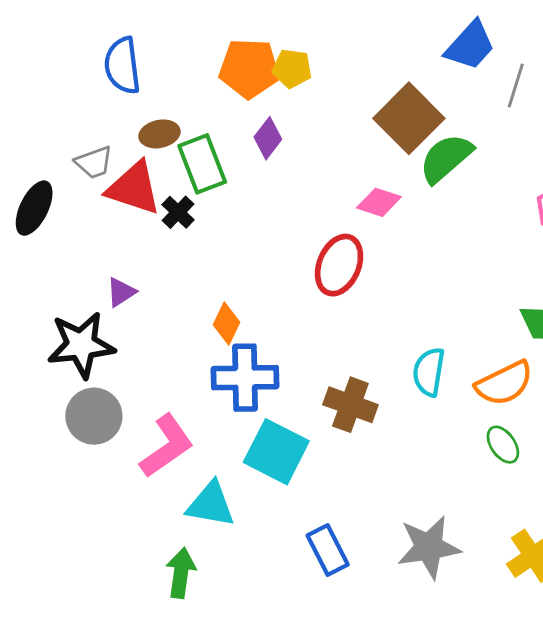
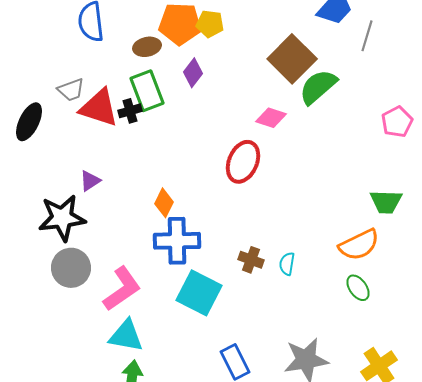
brown ellipse: (159, 134) -> (147, 47), moved
black cross: (178, 212) -> (130, 111), moved, turned 30
cyan semicircle: (429, 372) -> (287, 264), moved, size x0.7
brown cross: (350, 405) -> (251, 260), size x0.7
cyan triangle: (211, 504) -> (126, 336), moved

